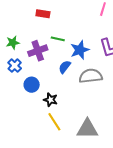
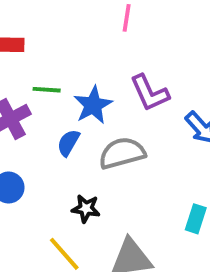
black star: (50, 100) -> (86, 209), moved

